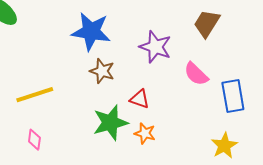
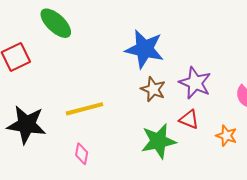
purple star: (155, 47) -> (195, 83), moved
orange star: (145, 133) -> (226, 136), moved

